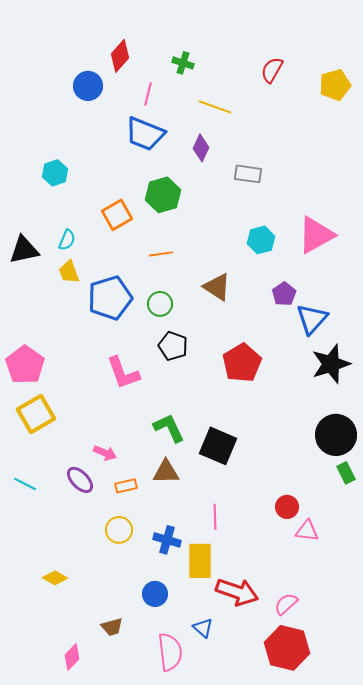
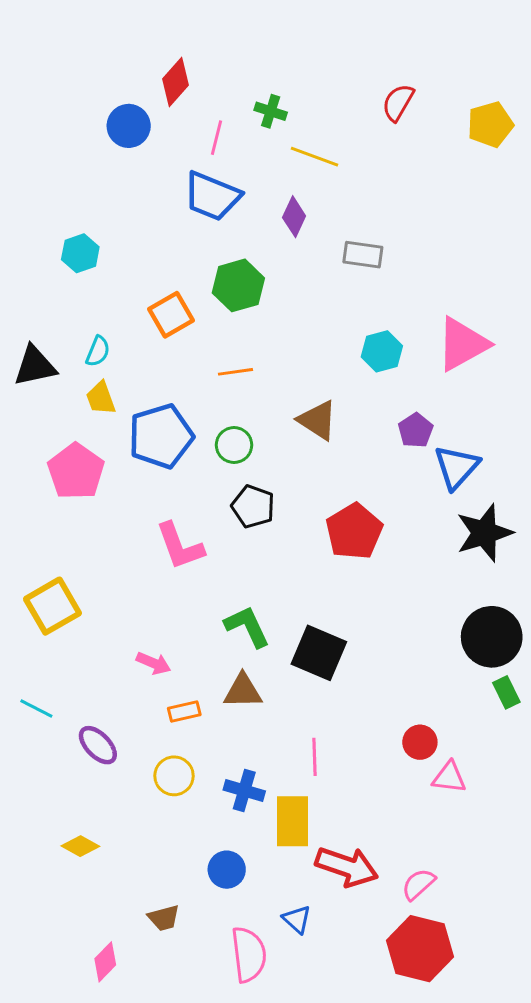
green cross: (183, 63) -> (271, 111), moved
pink pentagon: (25, 365) -> (76, 471), moved
purple ellipse: (80, 480) -> (98, 745), moved

